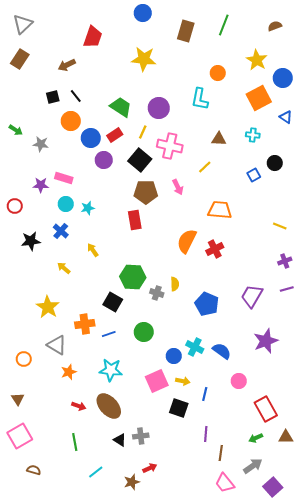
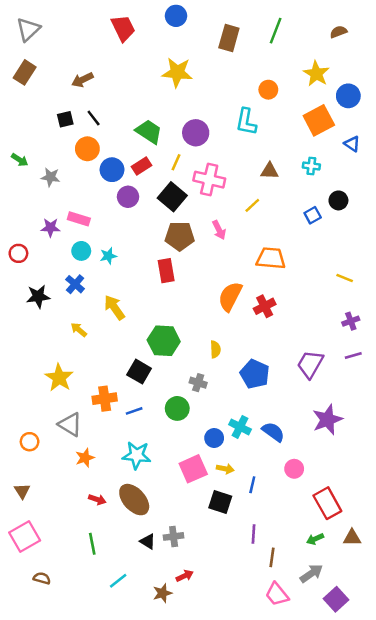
red trapezoid: (93, 37) -> (123, 28), moved, turned -45
yellow arrow: (93, 250) -> (114, 308), size x1.5
gray cross: (157, 293) -> (198, 383), moved

